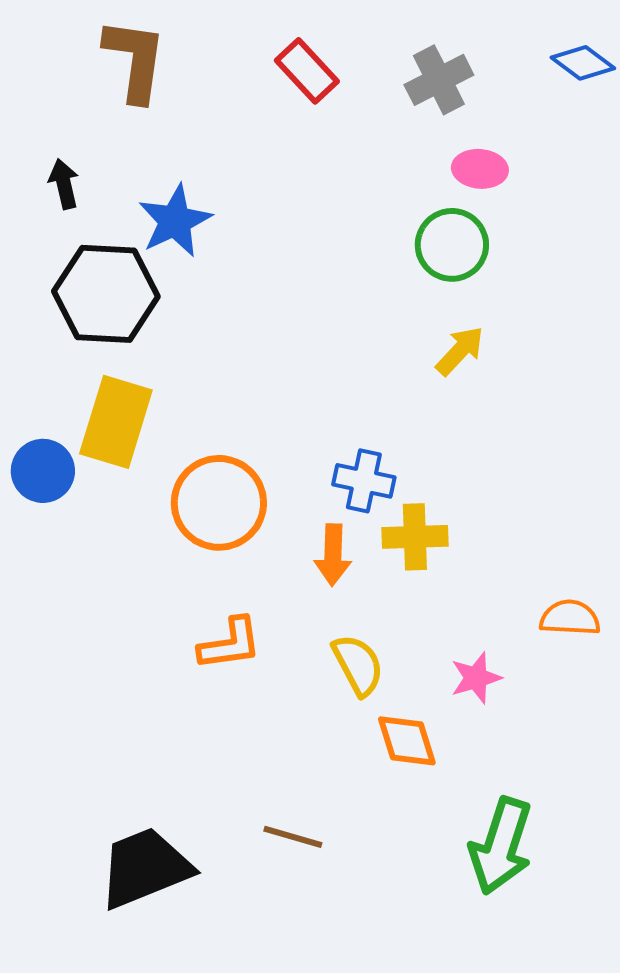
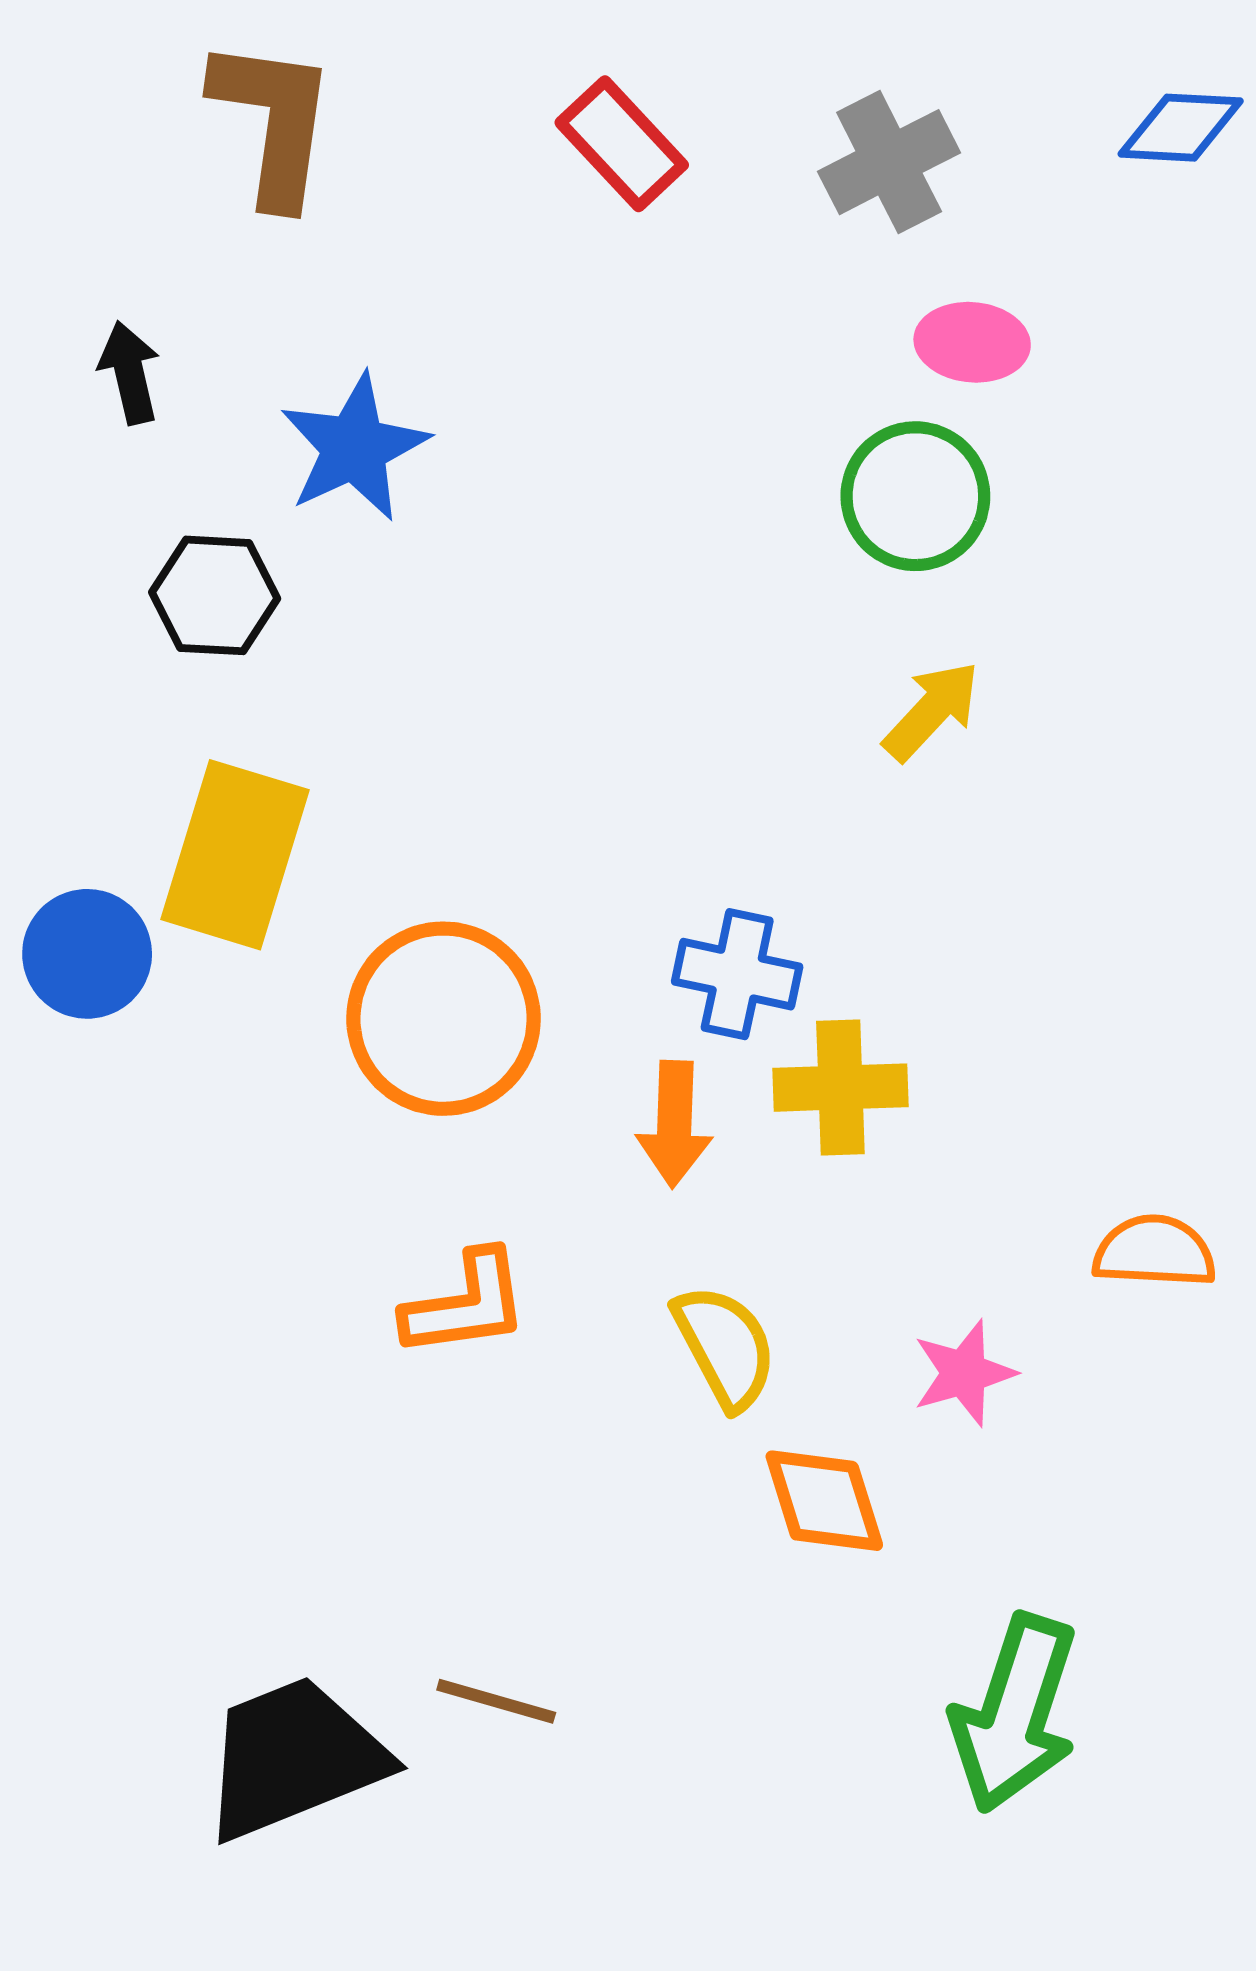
blue diamond: (583, 63) -> (1181, 128), turned -34
black hexagon: (106, 294) -> (215, 595), size x0.6
brown line: (293, 837) -> (496, 1701), moved

